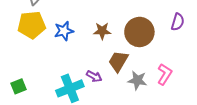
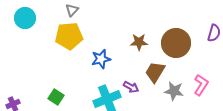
blue star: (64, 31) -> (101, 59), moved
green square: (19, 86) -> (56, 97), turned -35

